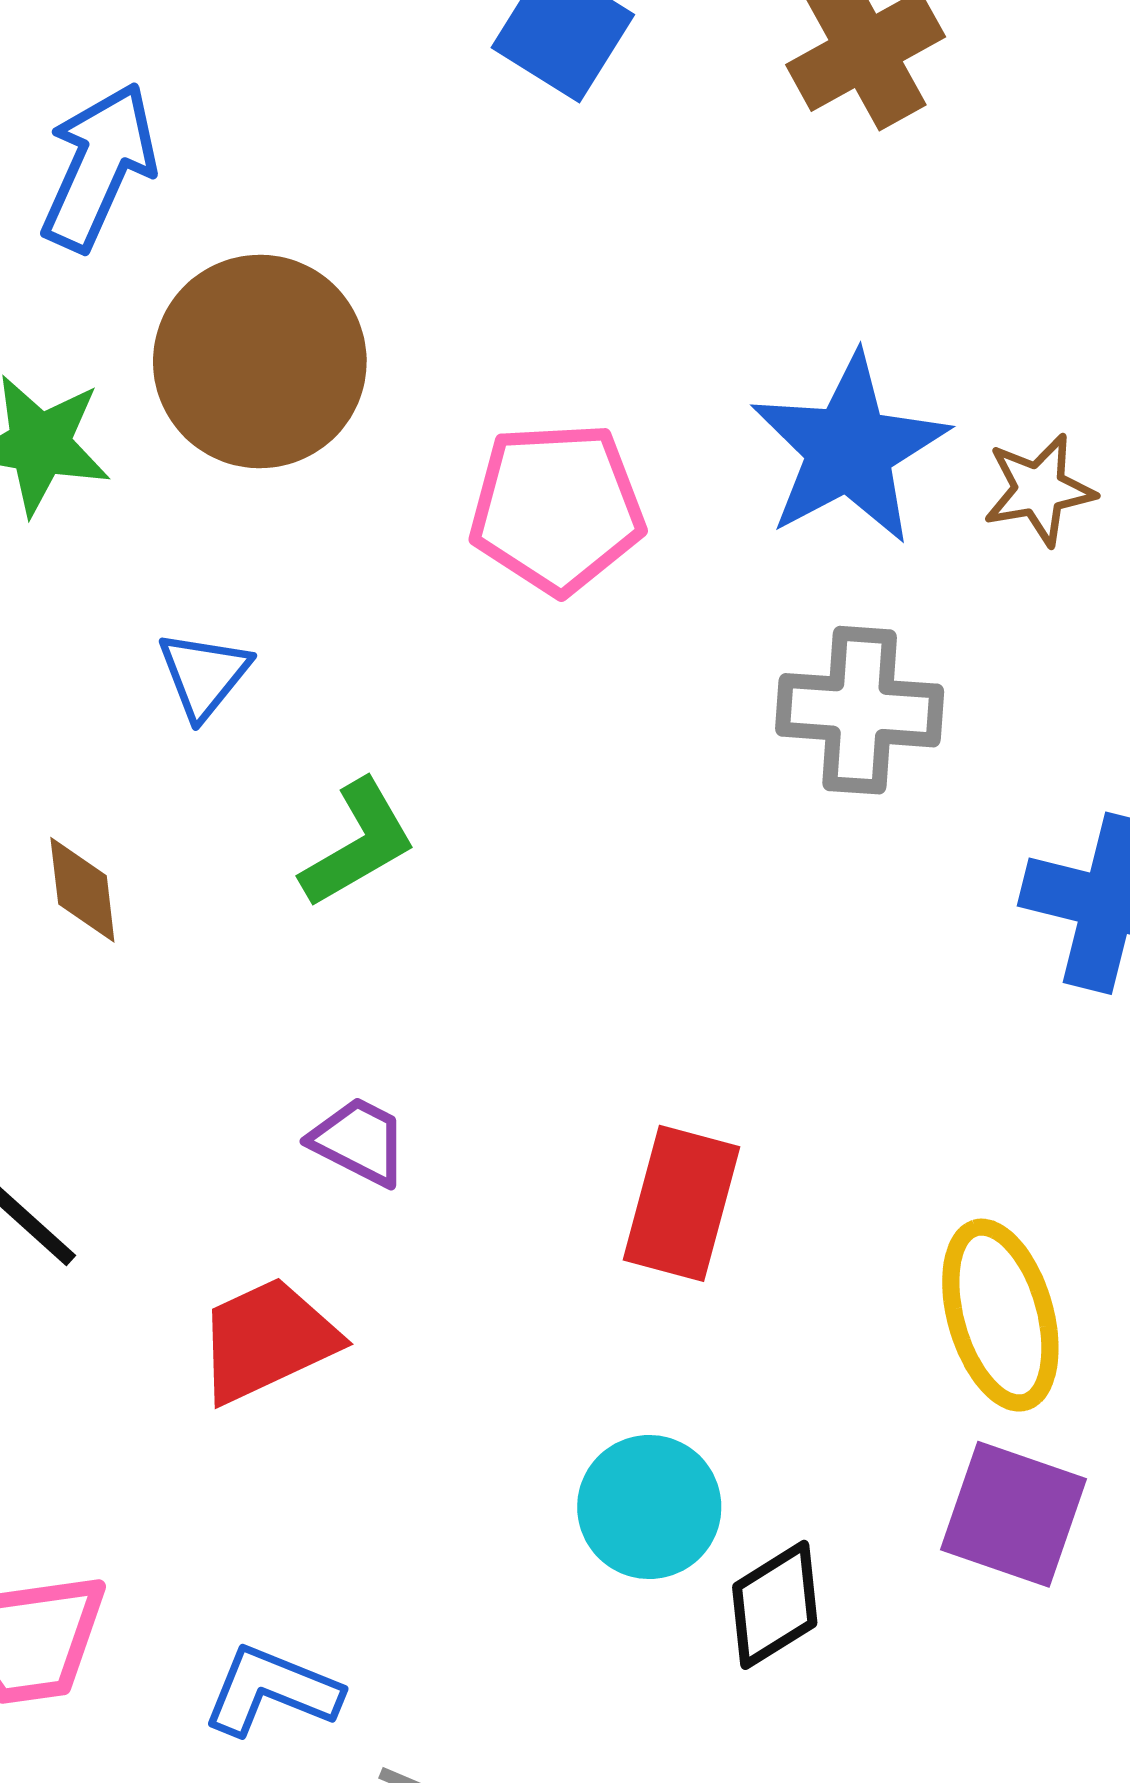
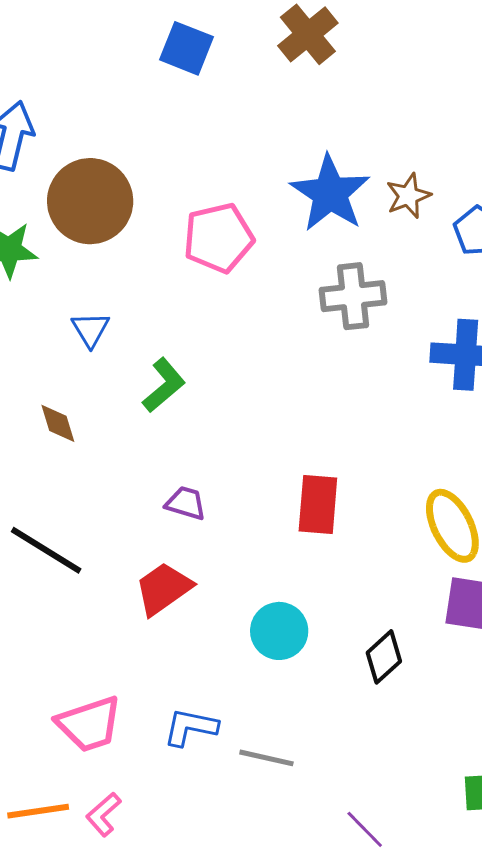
cyan circle: (649, 1507) -> (279, 631), moved

